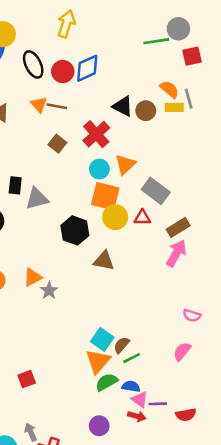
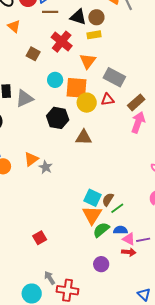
brown line: (57, 106) -> (50, 12), moved
yellow rectangle: (174, 107) -> (94, 35), moved
cyan circle: (99, 169) -> (55, 80), moved

